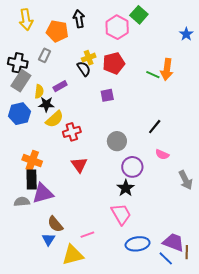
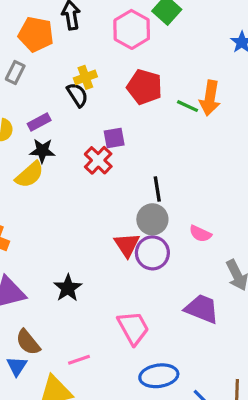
red pentagon: (114, 63) -> (144, 87), moved, turned 30
black star: (46, 104) -> (42, 151), moved
black line: (155, 127) -> (157, 189), moved, turned -49
red cross: (72, 132) -> (98, 160), moved, turned -30
gray circle: (117, 141) -> (152, 219), moved
red triangle: (79, 165) -> (127, 245), moved
black star: (126, 188) -> (68, 288), moved
purple trapezoid: (174, 242) -> (202, 309), moved

